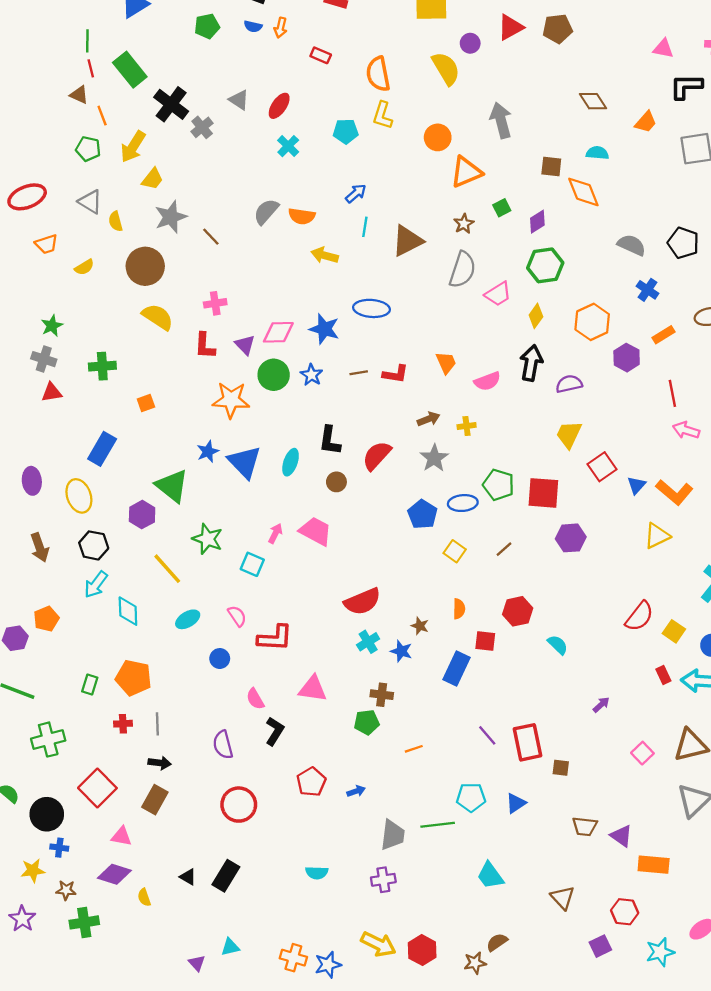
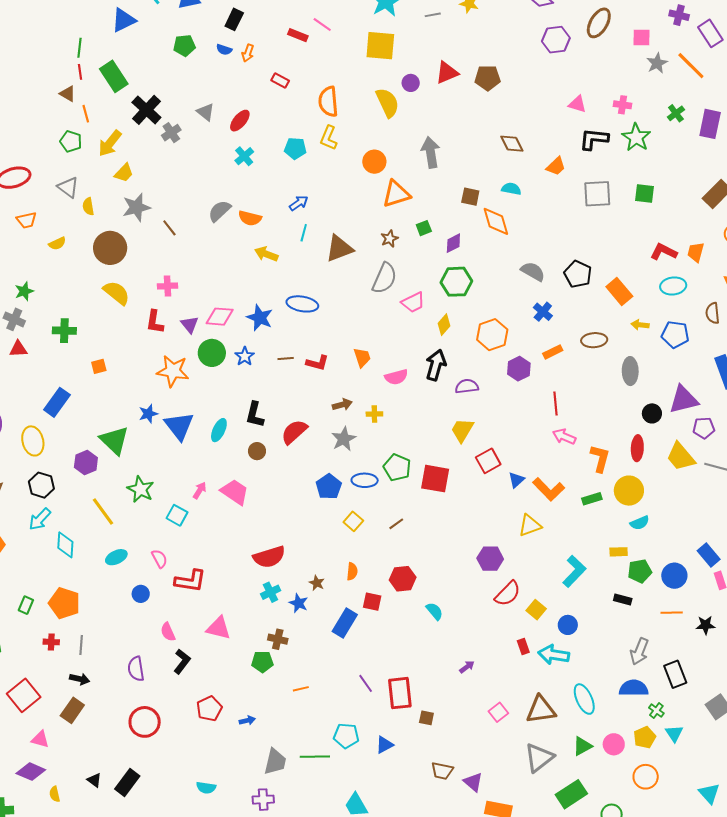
purple hexagon: (571, 538) -> (490, 559), moved

